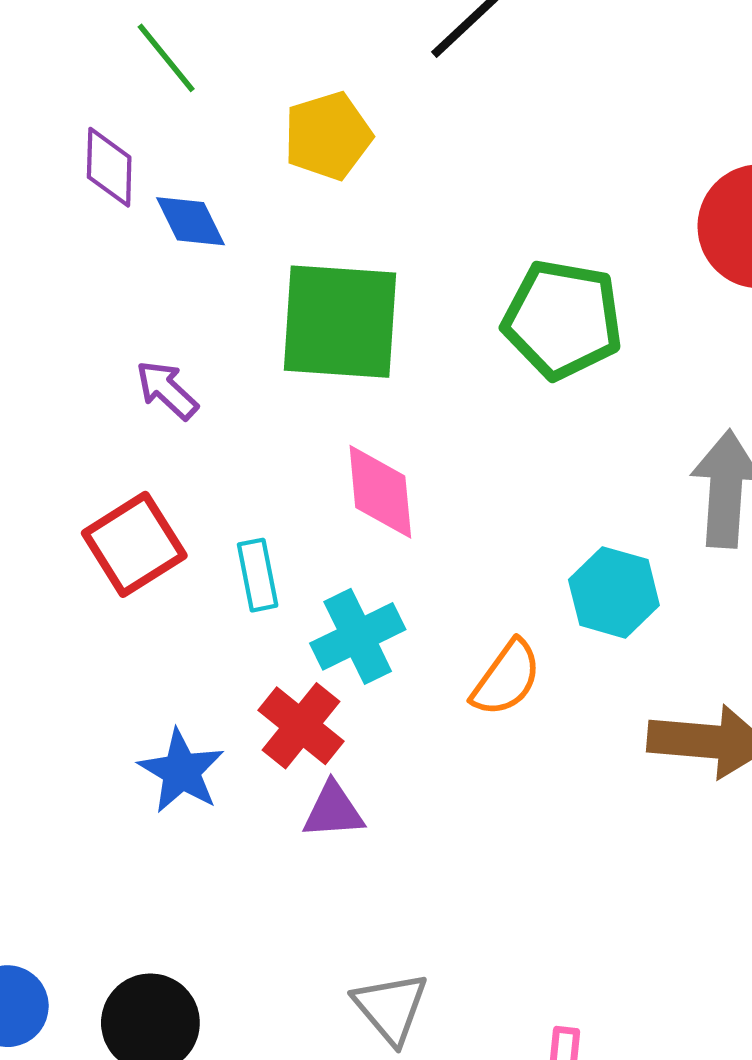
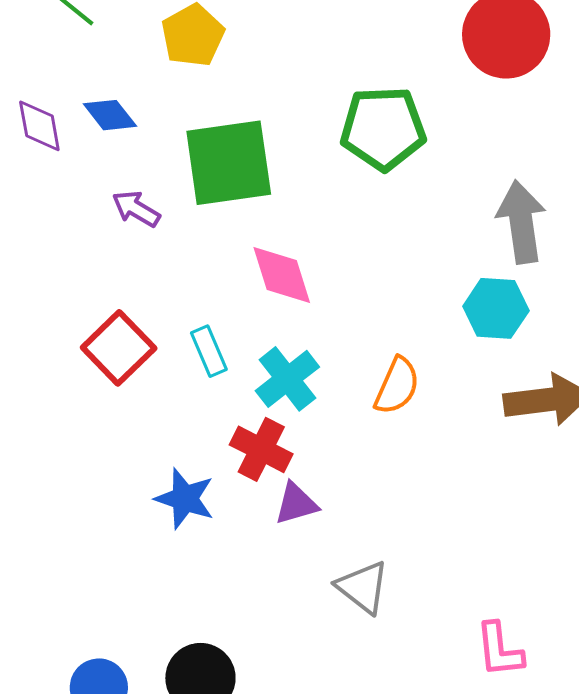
purple diamond: (109, 167) -> (39, 126), moved
purple arrow: (167, 390) -> (136, 209), moved
cyan hexagon: (614, 592) -> (496, 308), moved
gray triangle: (391, 1008) -> (363, 587), moved

